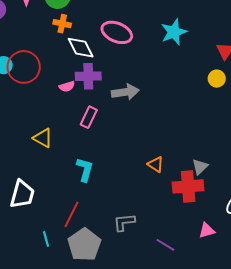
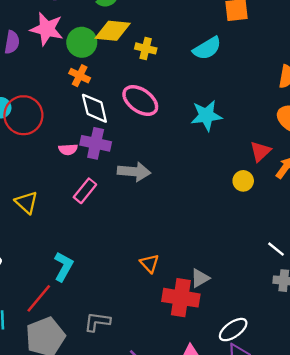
cyan L-shape: (85, 170) -> (63, 267), moved

